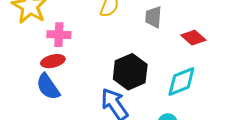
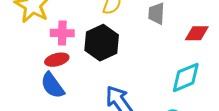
red diamond: (193, 38) -> (197, 33), turned -40
black hexagon: (130, 72) -> (102, 43), moved

